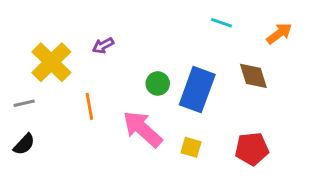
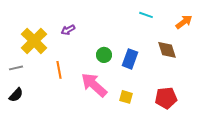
blue rectangle: (197, 90) -> (130, 59), size x0.7

